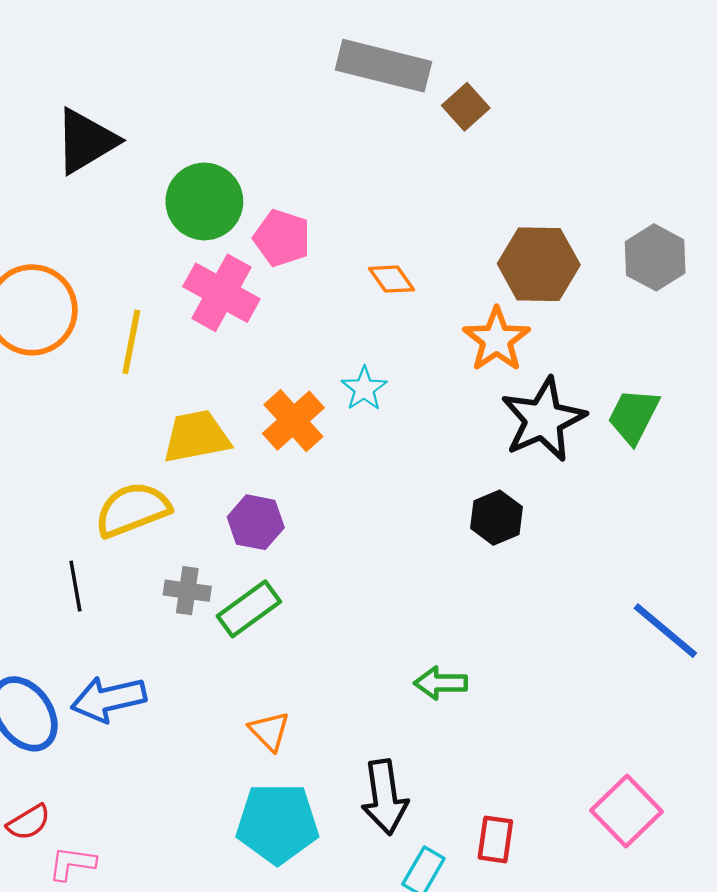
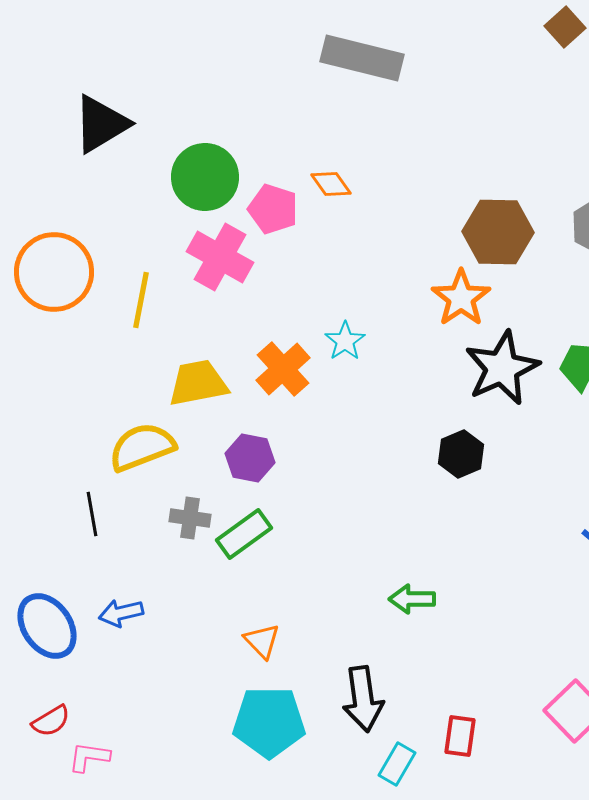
brown square: (466, 107) -> (565, 27), moved
orange diamond: (392, 279) -> (331, 184), moved
blue arrow: (108, 699) -> (121, 613), size x0.7

